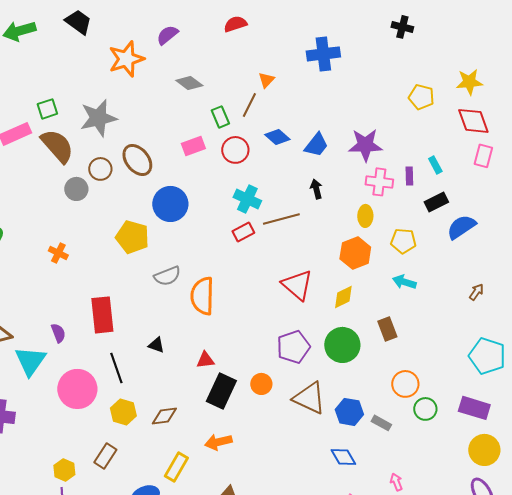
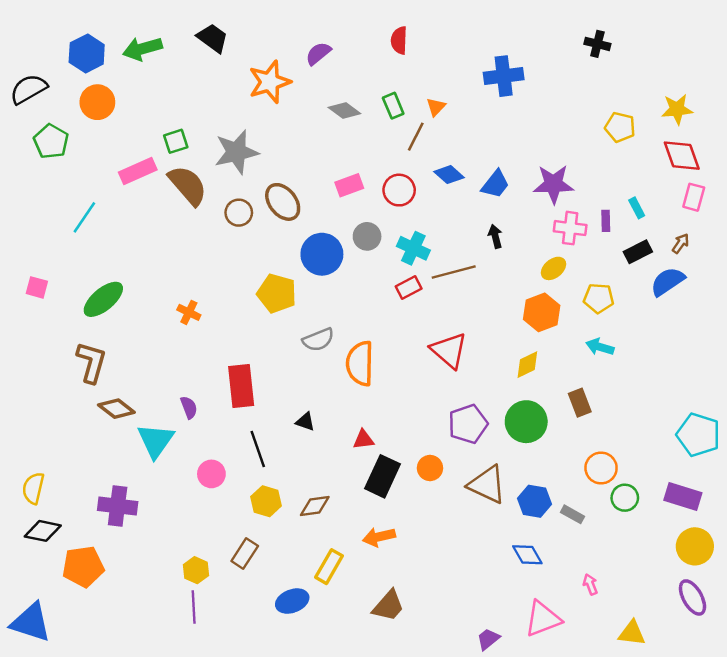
red semicircle: (235, 24) -> (399, 40), turned -70
green rectangle: (220, 117) -> (393, 106), moved
gray circle: (76, 189) -> (367, 236), moved
yellow ellipse: (365, 216) -> (554, 268), turned 50
red triangle: (297, 285) -> (449, 350), moved
brown arrow: (476, 292) -> (681, 244), moved
pink circle: (77, 389) -> (211, 474), size x0.6

